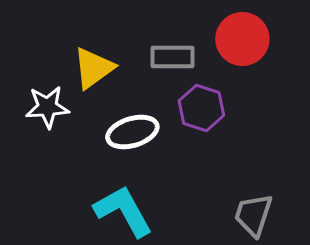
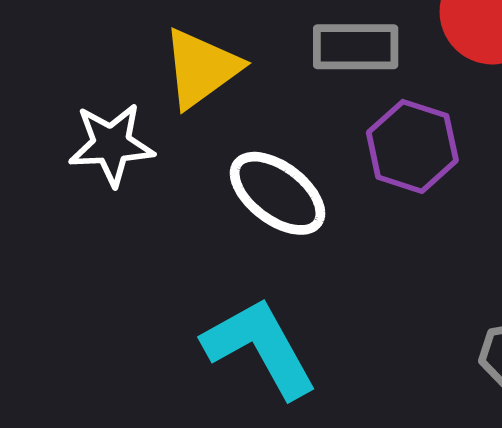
white ellipse: (132, 132) -> (277, 193), turned 54

